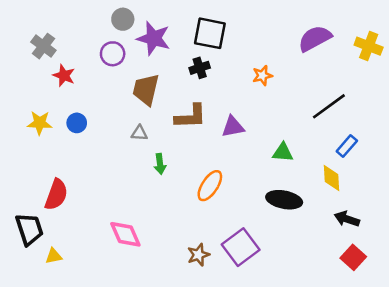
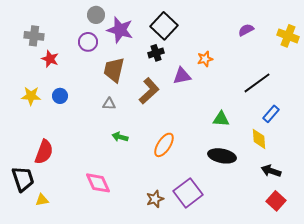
black square: (210, 33) -> (164, 26), turned 32
purple semicircle: (315, 38) -> (246, 30), size x0.6
gray cross: (43, 46) -> (34, 36), turned -30
brown L-shape: (191, 117) -> (149, 91), turned -40
purple triangle: (233, 127) -> (182, 76), moved
green arrow: (160, 164) -> (120, 137), moved, turned 112

